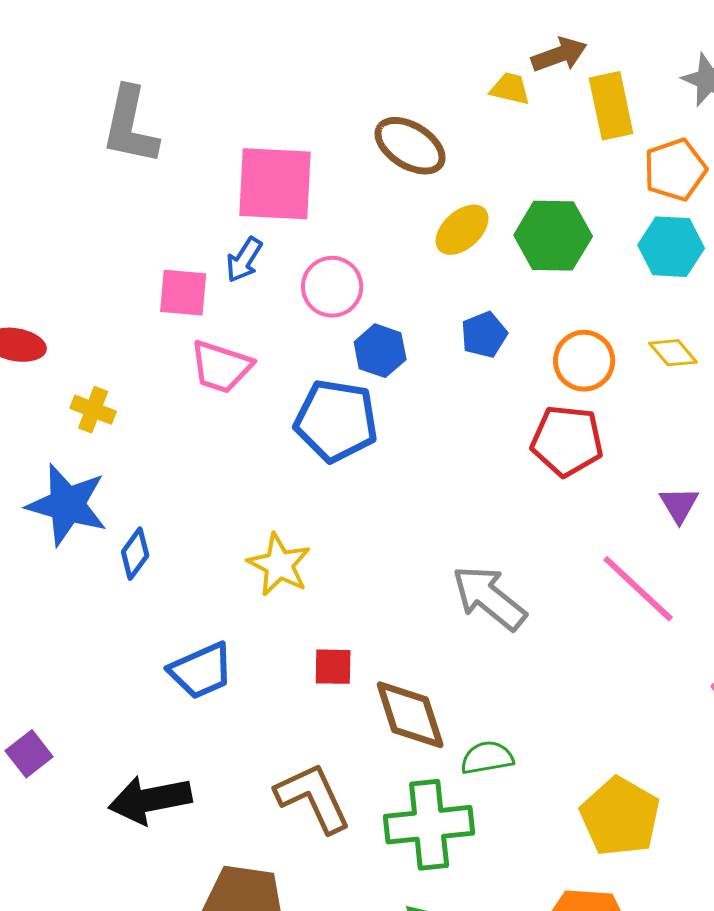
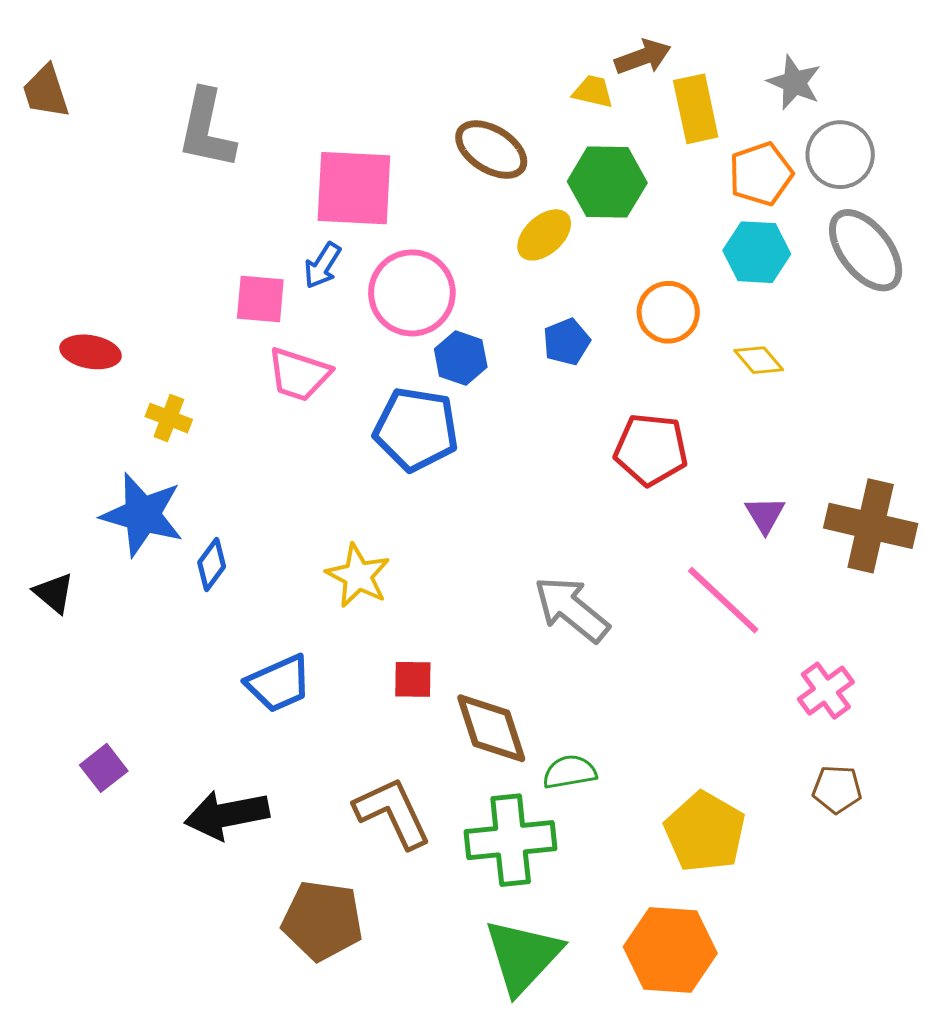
green hexagon: (553, 236) -> (607, 182), moved
pink circle: (332, 287) -> (412, 293), size x1.4
orange circle: (584, 361) -> (668, 312), moved

